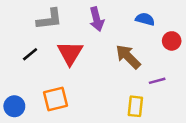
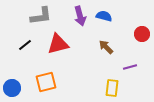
blue semicircle: (145, 19) -> (104, 16), moved
red triangle: (70, 53) -> (58, 44), turned 45
brown arrow: (128, 57) -> (106, 47), size x0.7

